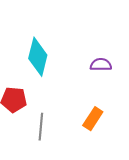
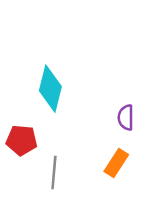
purple semicircle: (101, 65) -> (126, 117), moved, turned -90

